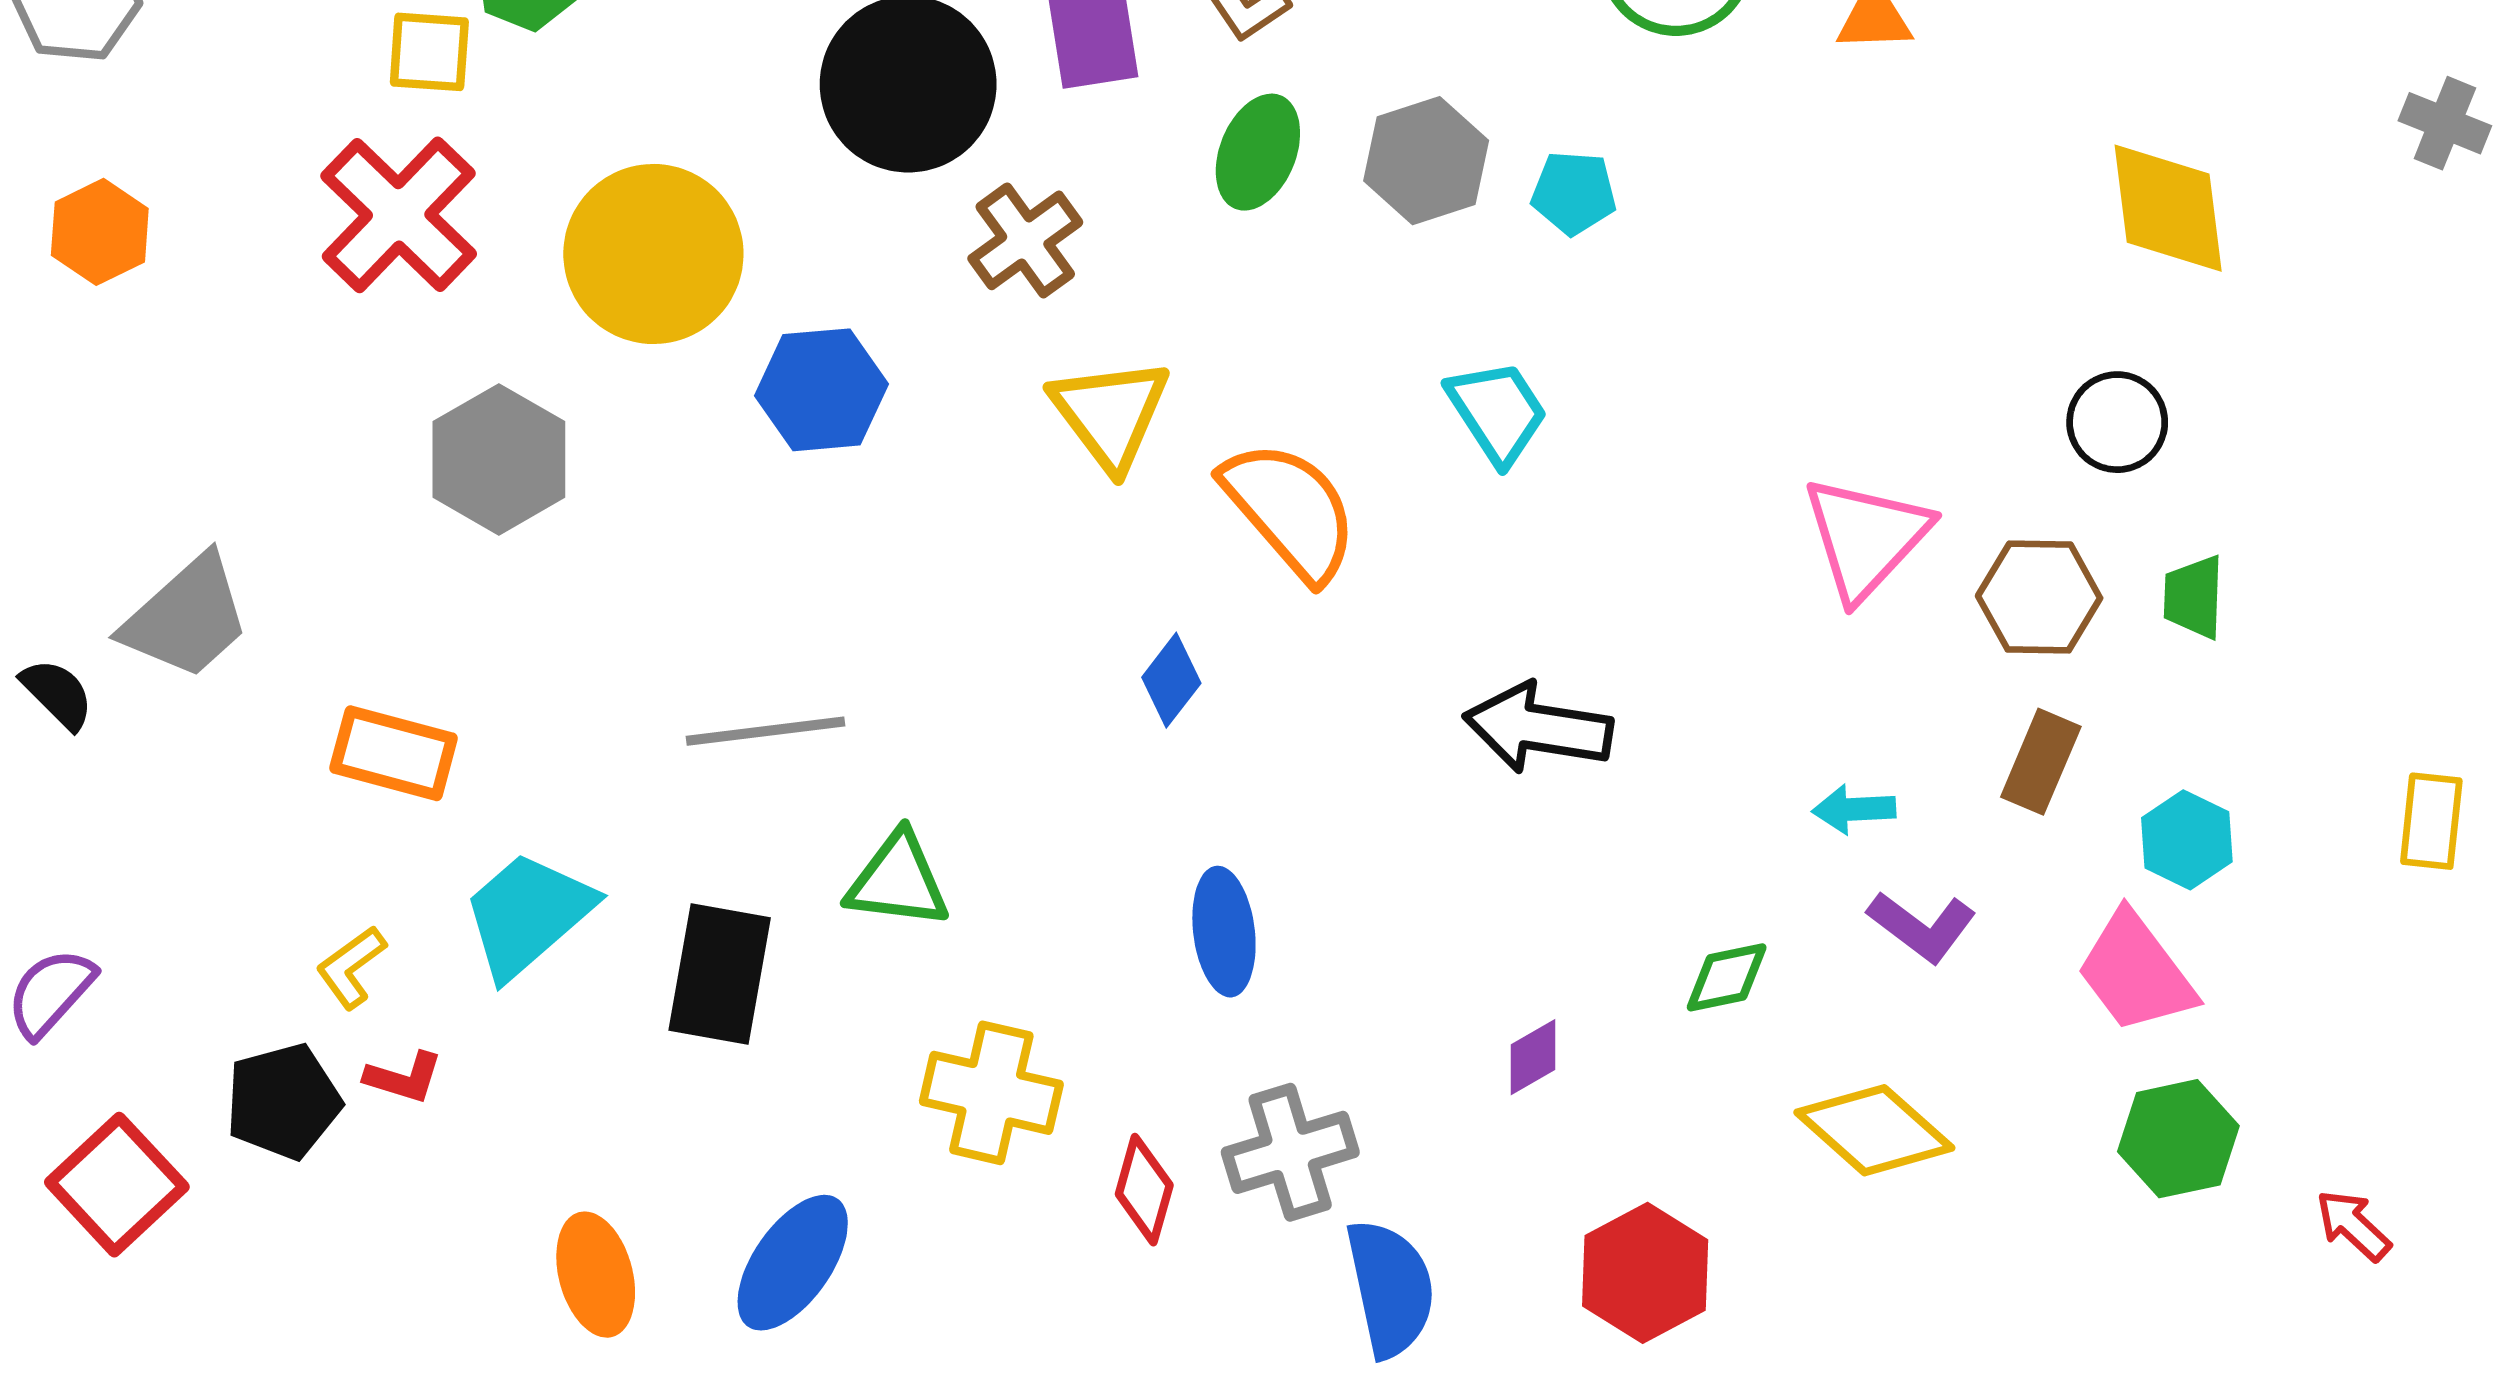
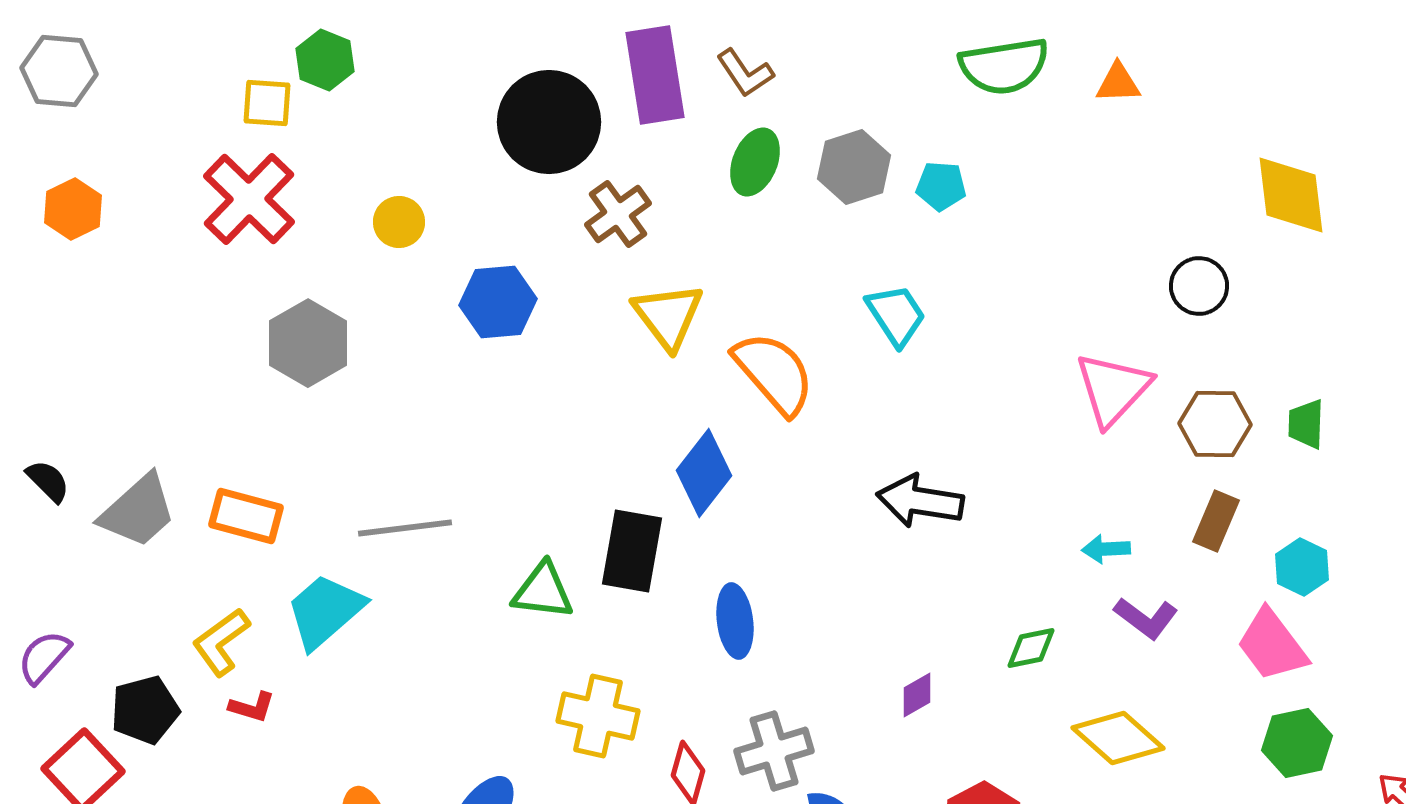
yellow circle: (653, 254) -> (399, 222), size x0.5
black circle: (2117, 422) -> (1199, 286), moved
gray trapezoid: (186, 617) -> (138, 511), moved
blue diamond: (1171, 680) -> (704, 473), size x1.6
gray line: (765, 731) -> (405, 528), moved
yellow L-shape: (351, 967) -> (221, 642), size x1.4
black rectangle: (720, 974) -> (632, 551), moved
black pentagon: (283, 1101) -> (145, 710), moved

